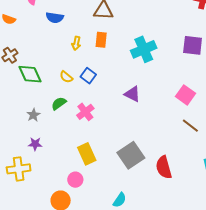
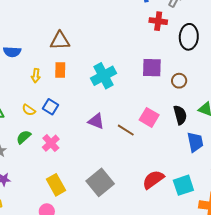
brown line: (190, 126) -> (126, 130), moved
red semicircle: (164, 167) -> (153, 180), moved, turned 75

